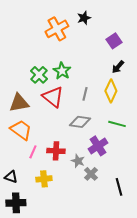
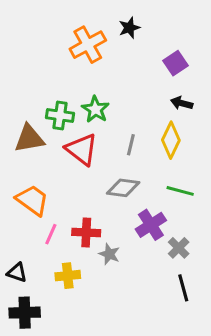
black arrow: (118, 67) -> (182, 103), turned 64
green cross: (39, 75) -> (60, 115), turned -36
brown triangle: (19, 103) -> (29, 139), moved
gray star: (78, 161) -> (109, 254), moved
gray cross: (91, 174) -> (179, 248), moved

